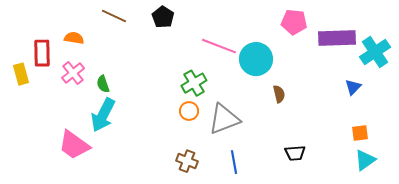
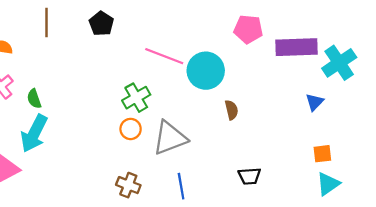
brown line: (114, 16) -> (46, 22), turned 65

